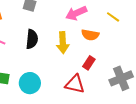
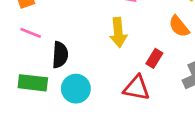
orange semicircle: (90, 35) -> (179, 26), moved, turned 42
black semicircle: (32, 39) -> (60, 55), moved

